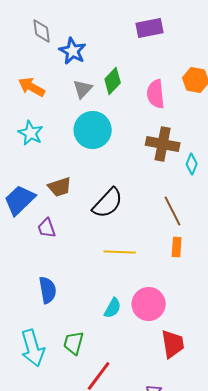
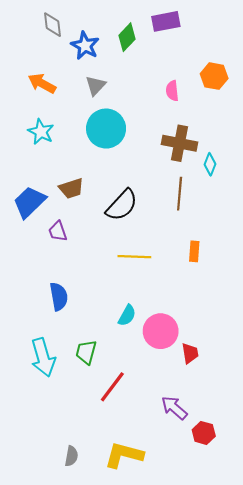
green diamond: (113, 81) -> (127, 37), moved
pink semicircle: (156, 94) -> (172, 91), size x0.7
brown line: (173, 211) -> (180, 194), moved, turned 32
pink circle: (149, 304) -> (161, 331), moved
red trapezoid: (173, 344) -> (190, 353), size x0.7

